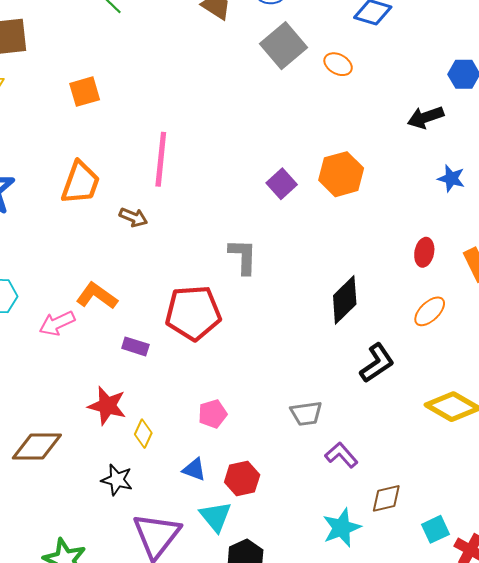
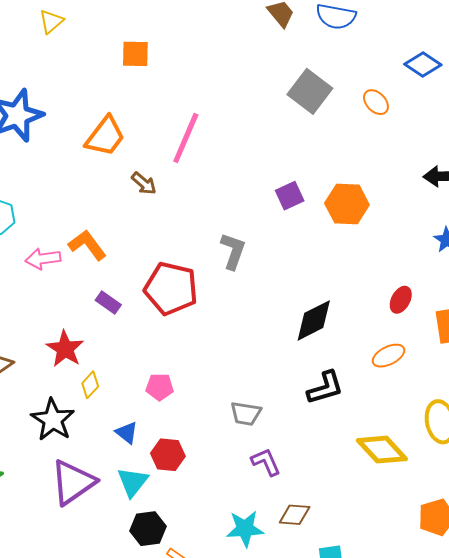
gray square: (283, 46) -> (310, 91), moved, turned -30
black star: (117, 480) -> (53, 420), size x1.4

